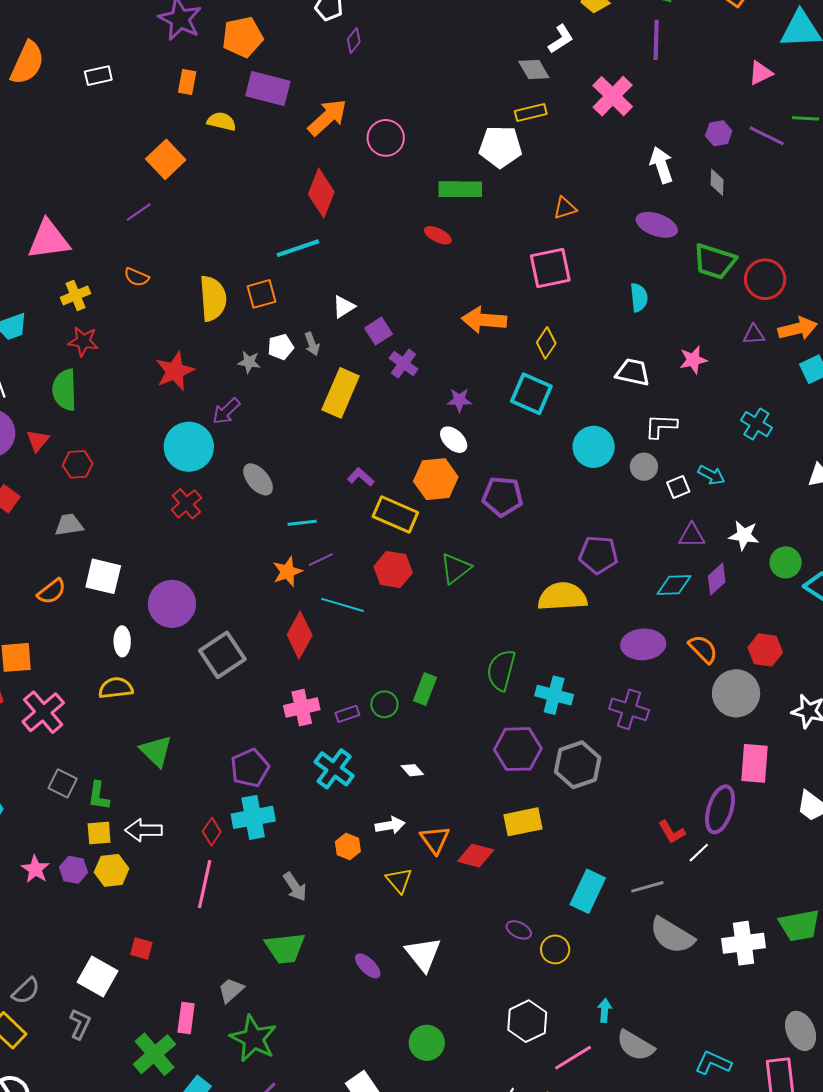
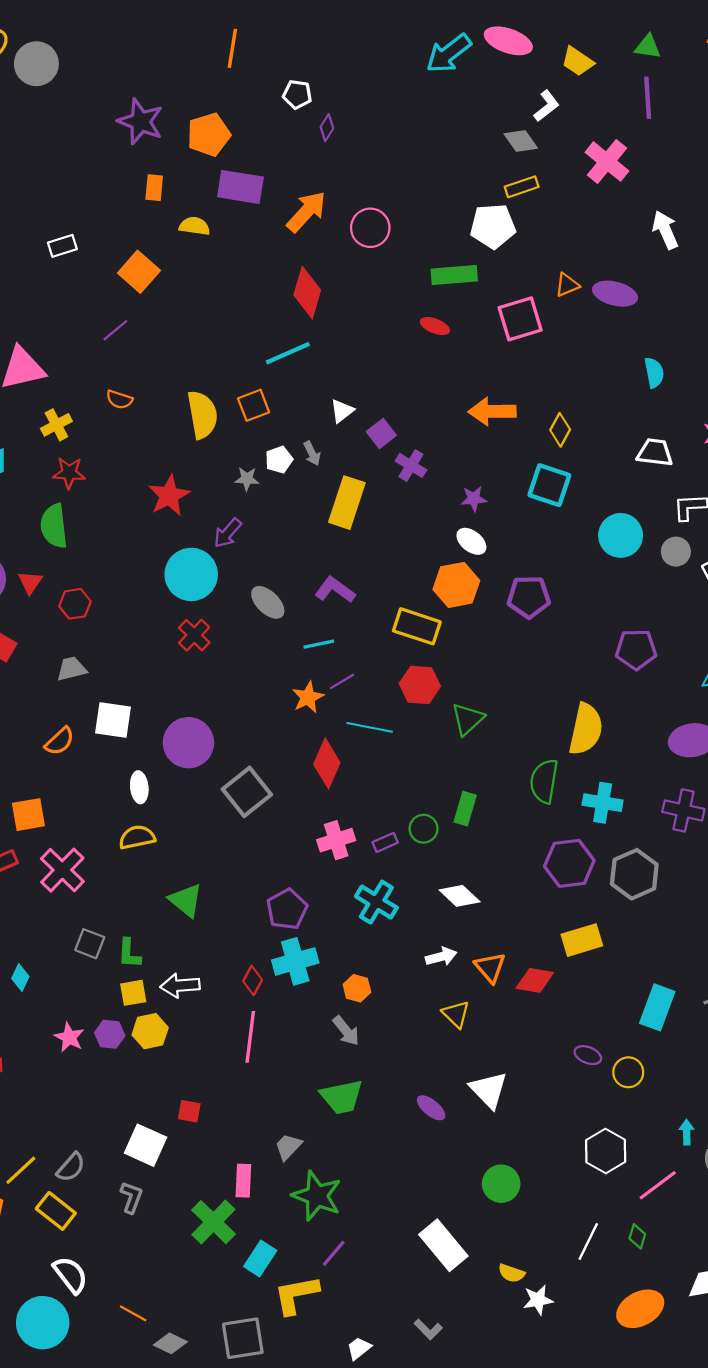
white rectangle: (98, 76) -> (62, 246), moved
purple ellipse: (657, 225) -> (615, 294), moved
pink square: (550, 268) -> (520, 319), moved
purple L-shape: (361, 477) -> (335, 590), moved, size x1.4
green triangle: (456, 568) -> (468, 719), moved
yellow semicircle: (562, 597) -> (586, 729), moved, turned 111
white diamond: (412, 770) -> (460, 896), size x1.6
orange hexagon: (348, 846) -> (357, 988), moved

